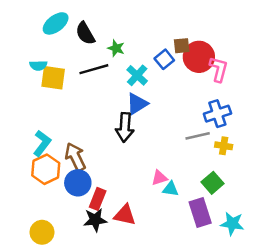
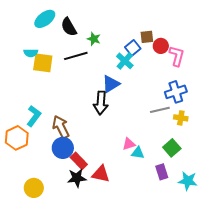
red circle: (199, 57) -> (161, 46), size x0.6
cyan cross: (137, 75) -> (125, 61), moved
orange hexagon: (46, 169) -> (17, 138), moved
red rectangle: (98, 199) -> (79, 161), turned -66
purple rectangle: (200, 212) -> (162, 172), size x0.7

